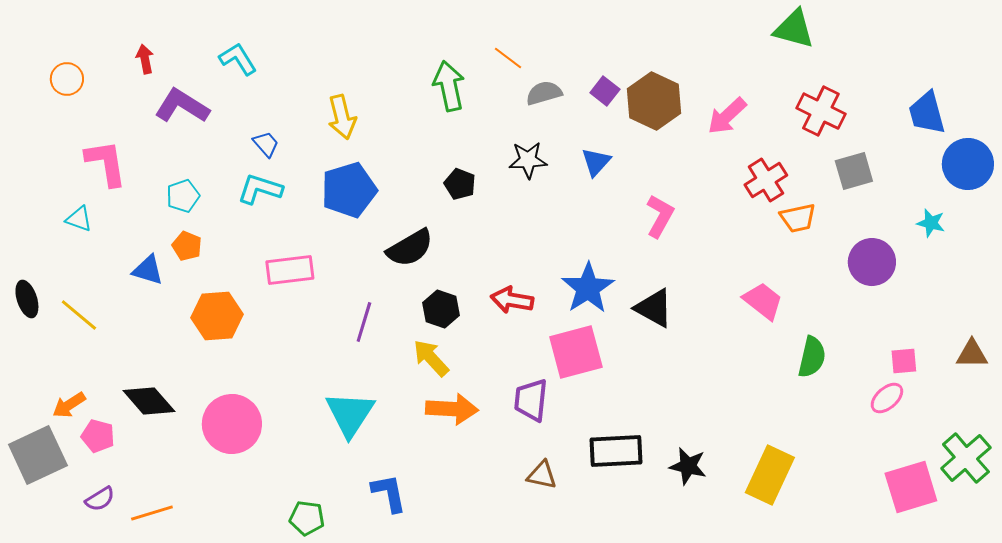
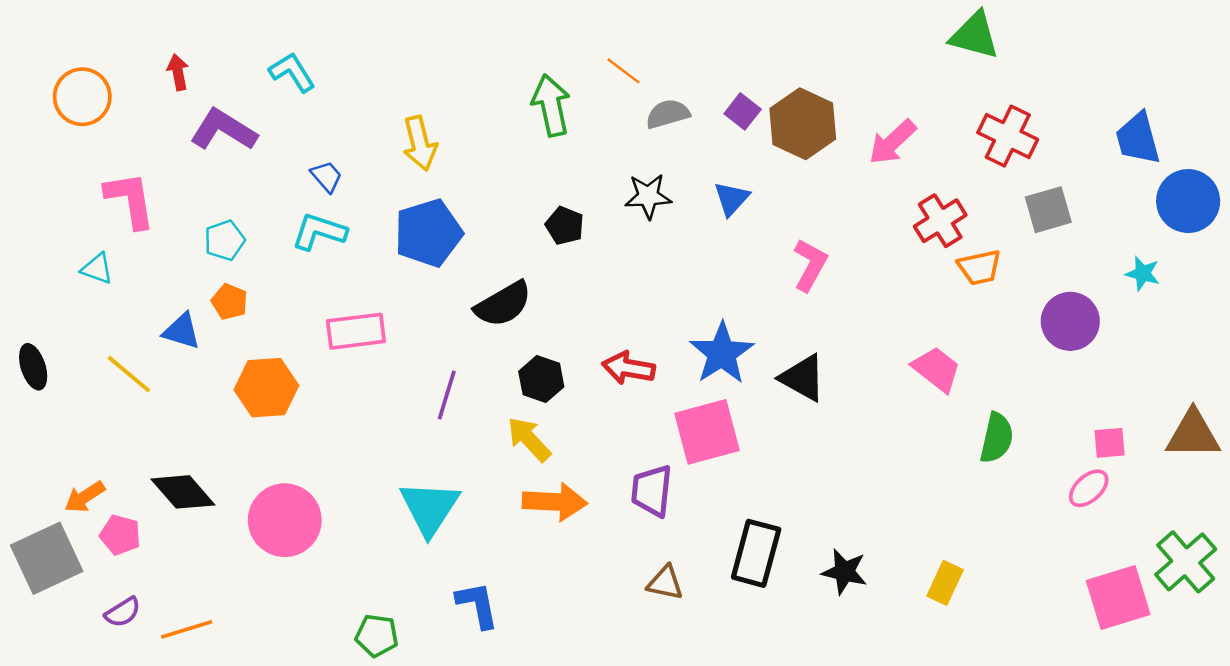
orange circle: (67, 79) -> (82, 97), size x1.4
yellow line: (79, 315) -> (129, 374), moved
brown triangle: (972, 354) -> (1193, 434), size x1.4
black rectangle: (616, 451) -> (756, 553), turned -72
yellow rectangle: (770, 475) -> (945, 583), size x0.6

